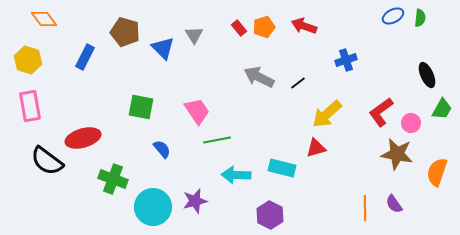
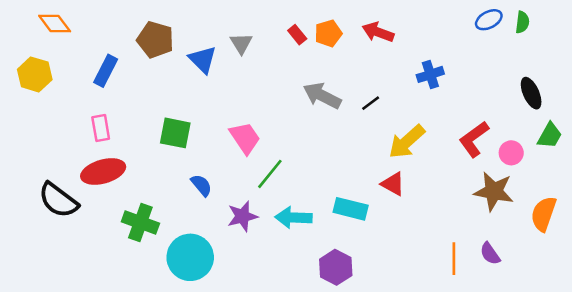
pink rectangle: (30, 106) -> (101, 128), moved, size x0.7
green line: (217, 140) -> (270, 174), turned -40
red triangle: (316, 148) -> (393, 184), turned 45
purple star: (195, 201) -> (242, 216), moved

